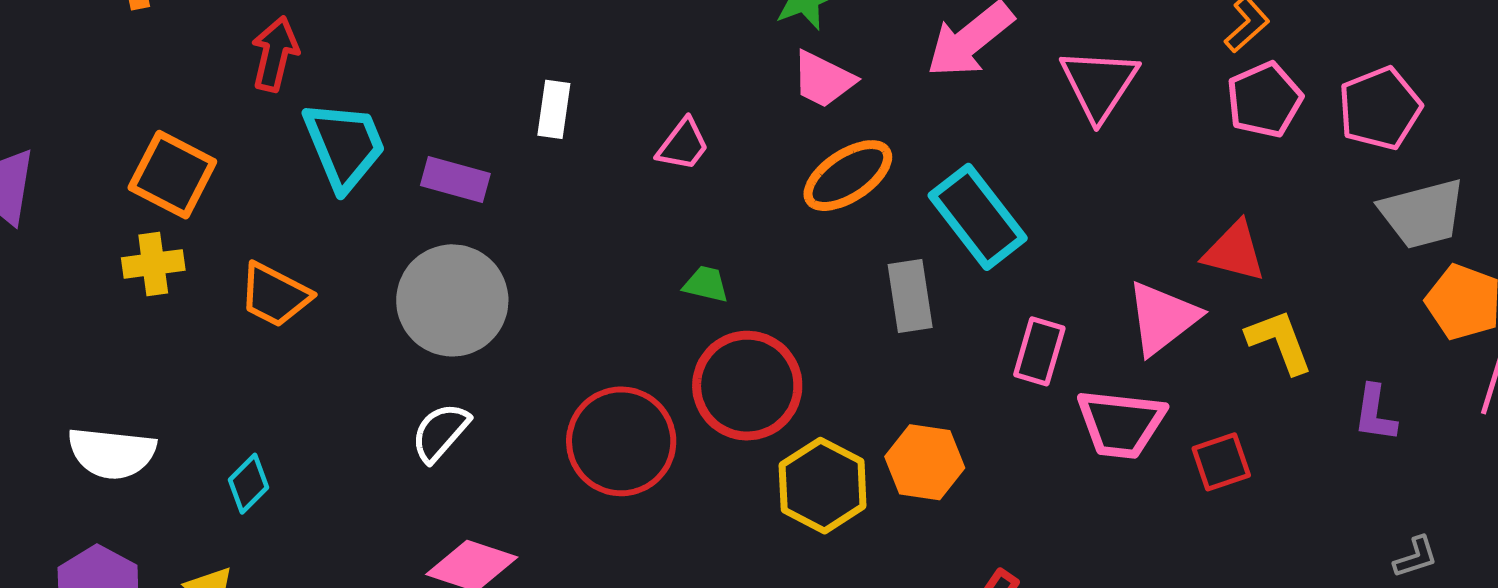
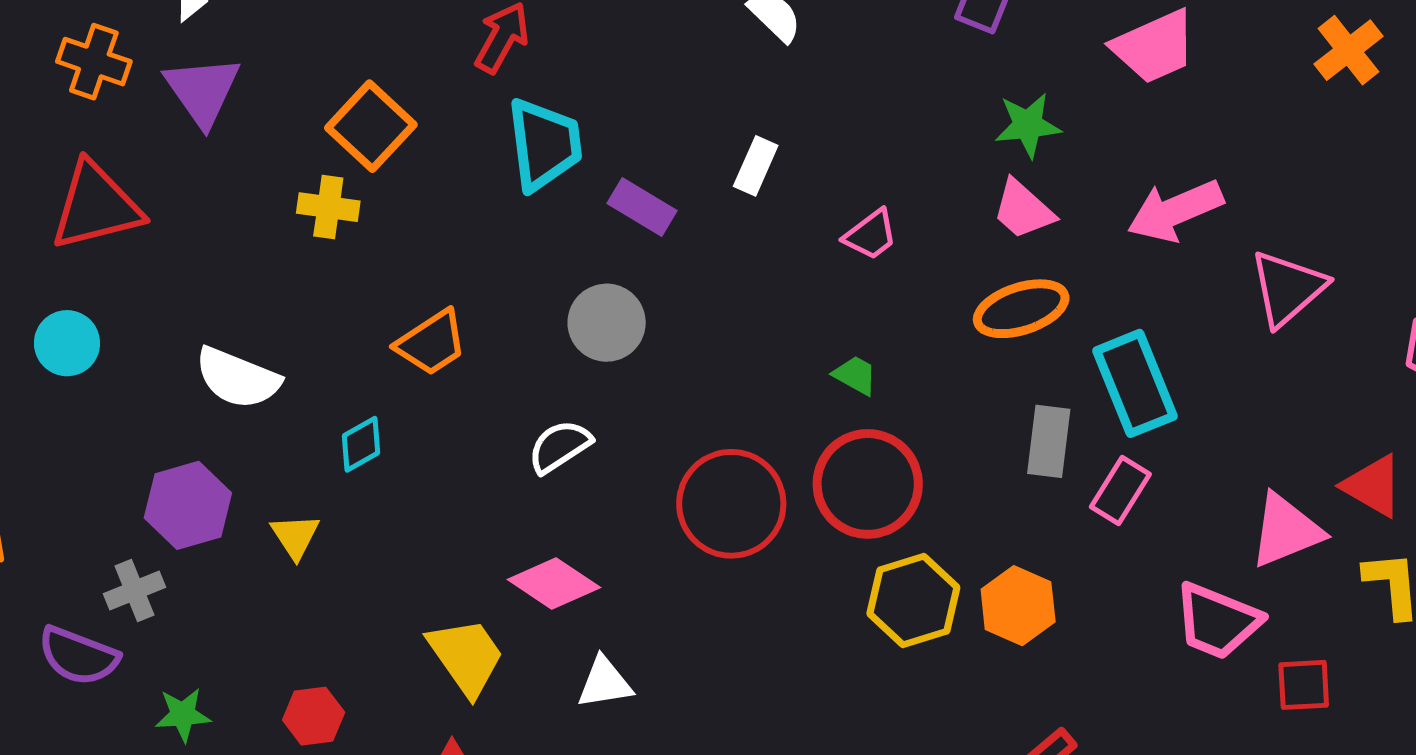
orange trapezoid: (275, 295) -> (431, 343), moved, turned -76
gray circle: (452, 300) -> (607, 323), size x0.7
pink rectangle: (1039, 351) -> (1120, 490), moved

